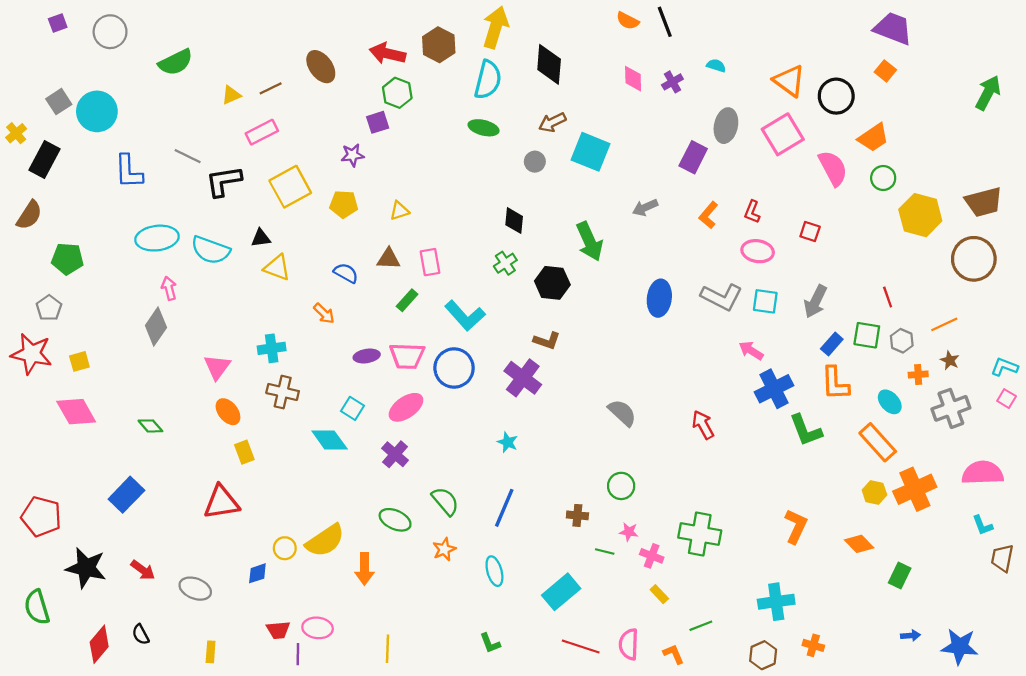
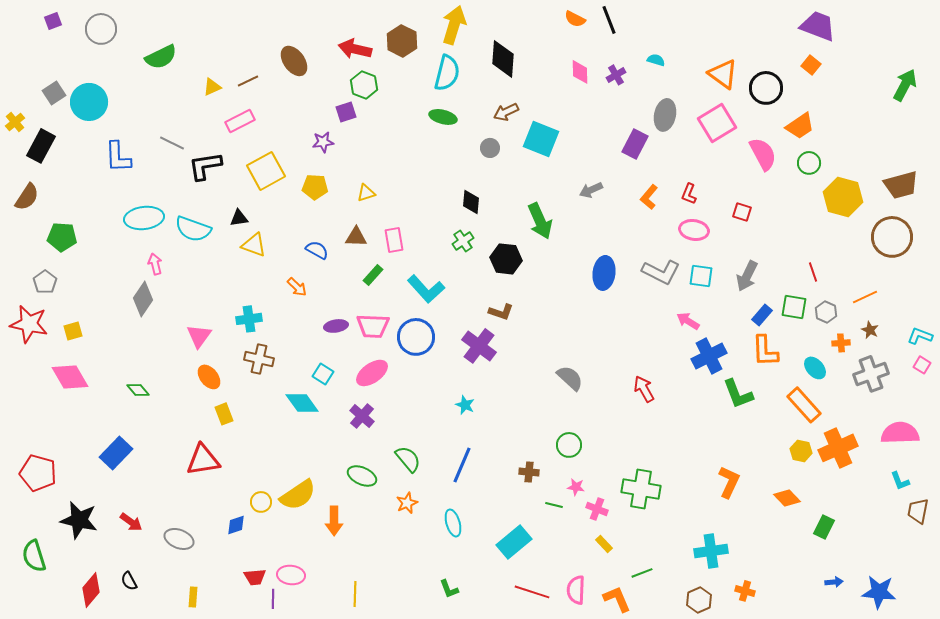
orange L-shape: (674, 654) -> (617, 599), size x1.4

